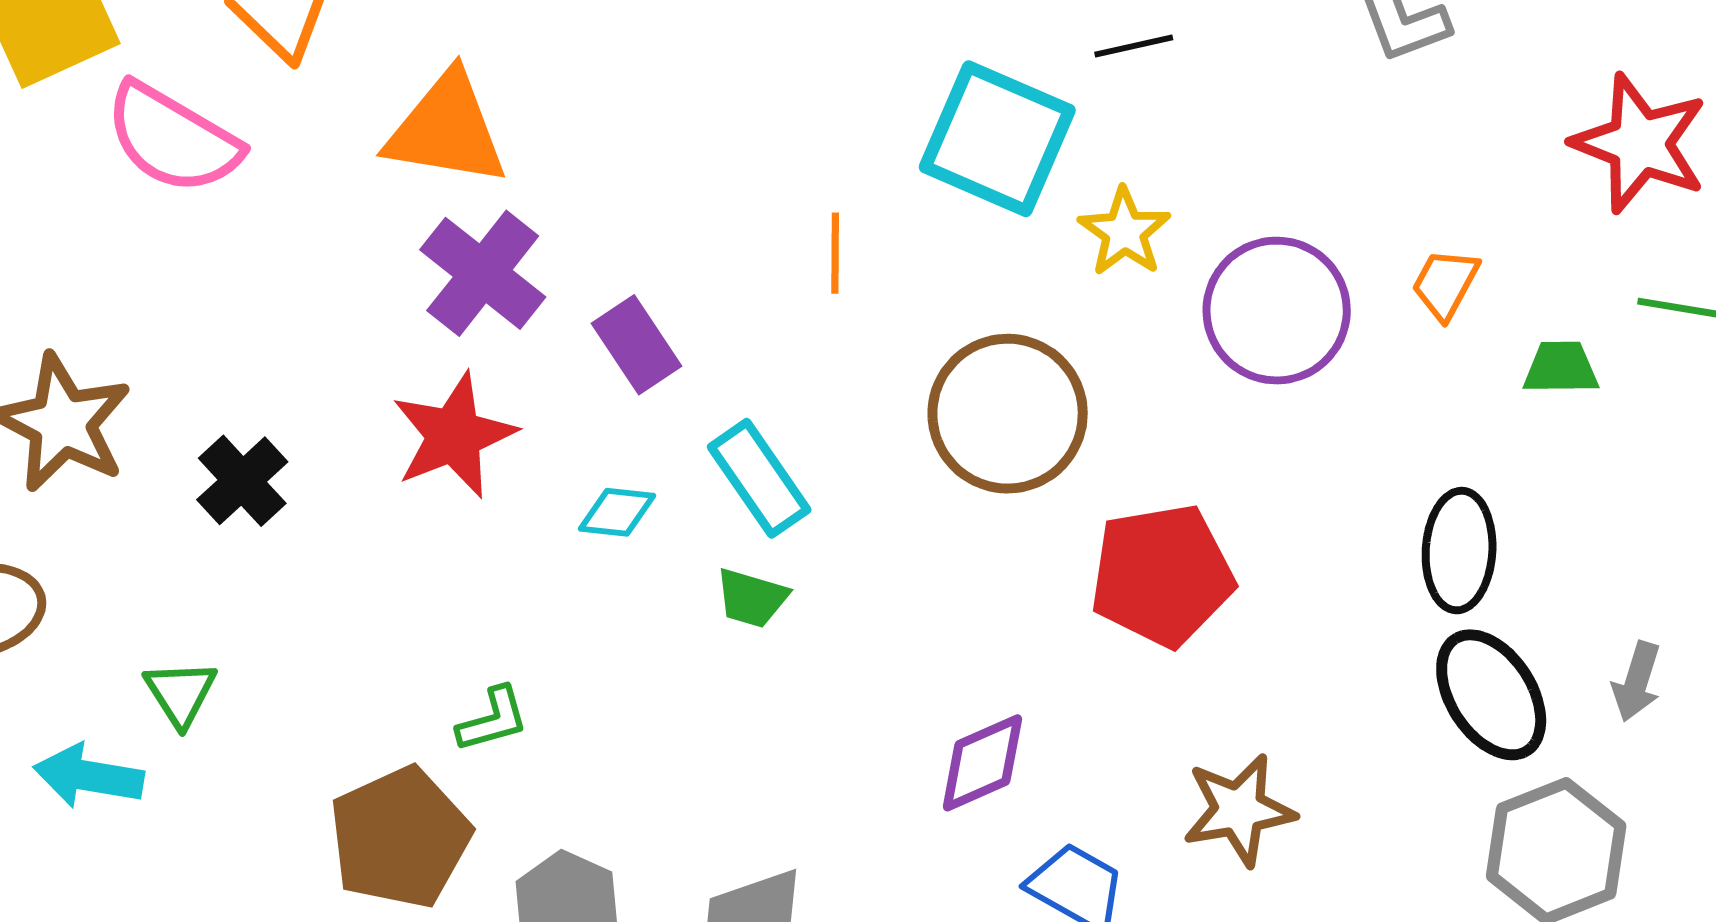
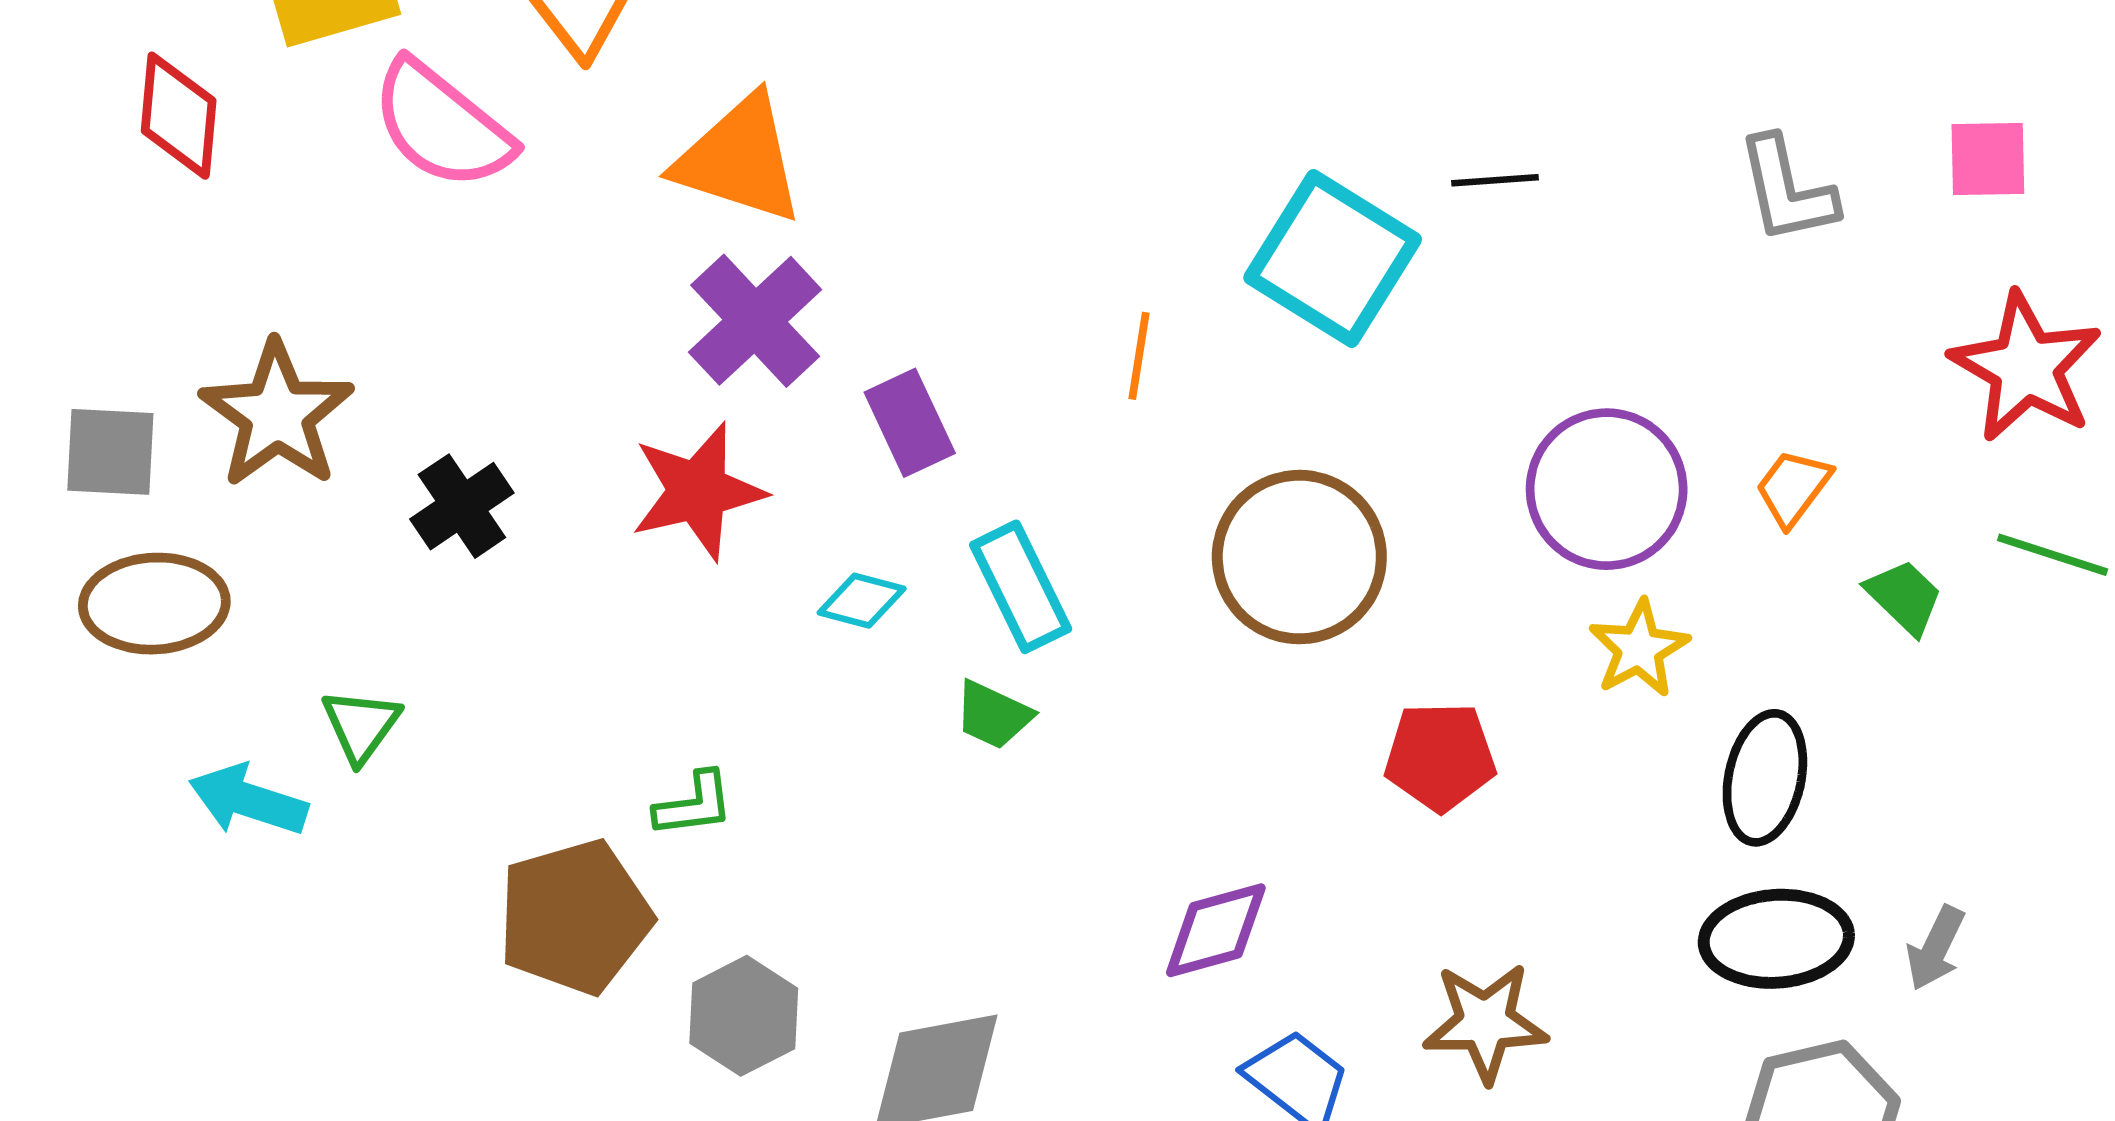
yellow star: (1124, 232) -> (1639, 649), moved
green trapezoid: (1561, 368) -> (1904, 597), turned 36
red pentagon: (1162, 575) -> (1440, 757), size x0.7
black ellipse: (1491, 695) -> (1776, 939), turned -70

